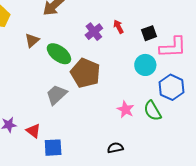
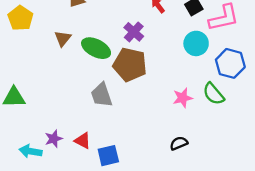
purple cross: (94, 32) -> (134, 32), moved
gray trapezoid: (57, 95) -> (102, 95), turned -55
pink star: (126, 109) -> (183, 98), turned -30

